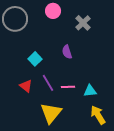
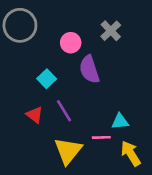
pink circle: (53, 11) -> (71, 43), moved
purple semicircle: (67, 52) -> (89, 69), size x1.5
pink line: (68, 87) -> (101, 137), moved

